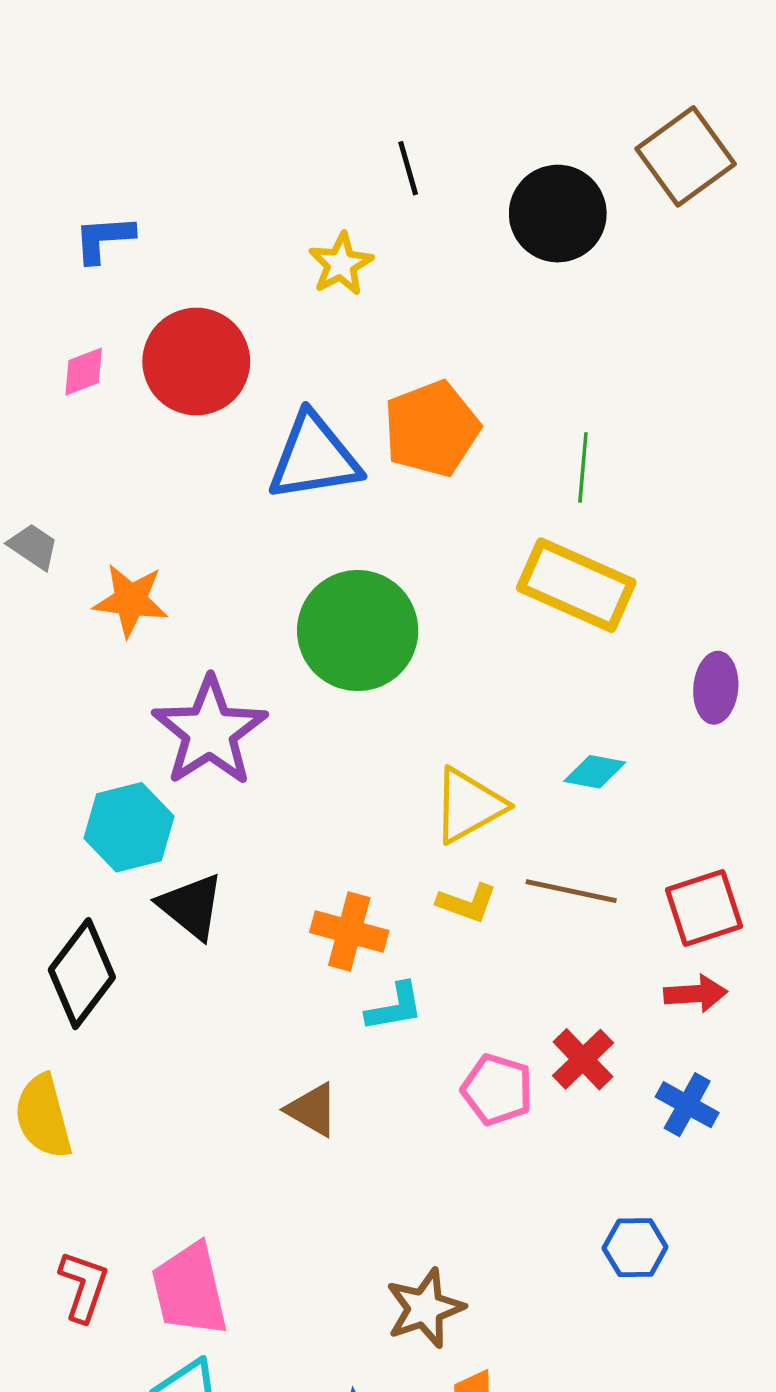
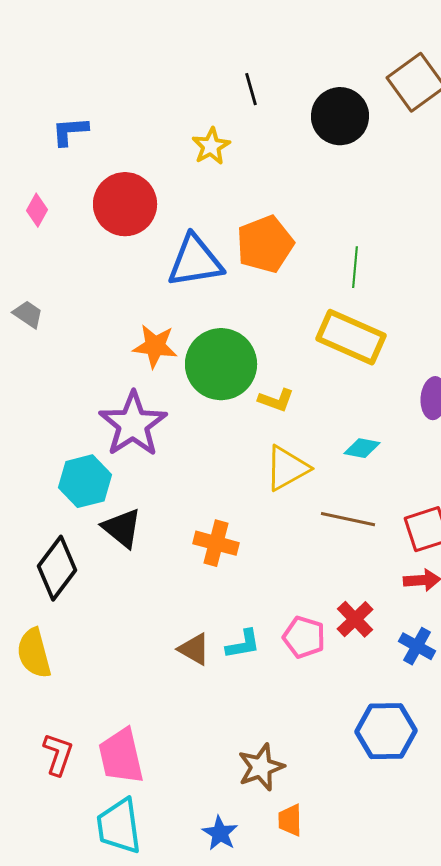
pink diamond: (84, 372) -> (37, 210), moved, turned -40
orange star: (131, 600) -> (155, 346), moved
yellow L-shape: (467, 903) -> (276, 400), moved
cyan L-shape: (395, 1007) -> (243, 644), moved
blue hexagon: (635, 1248) -> (386, 731), size x1.6

